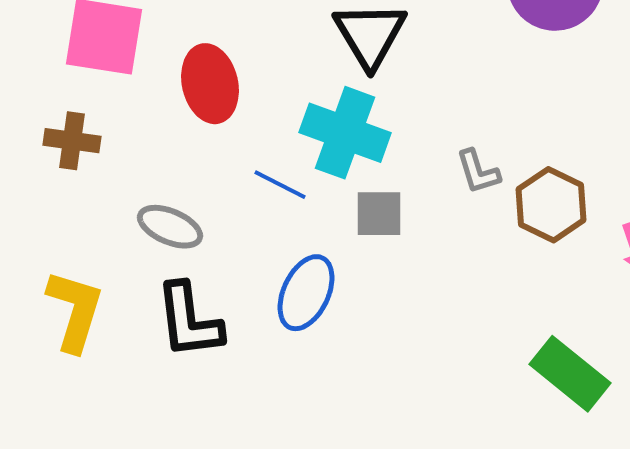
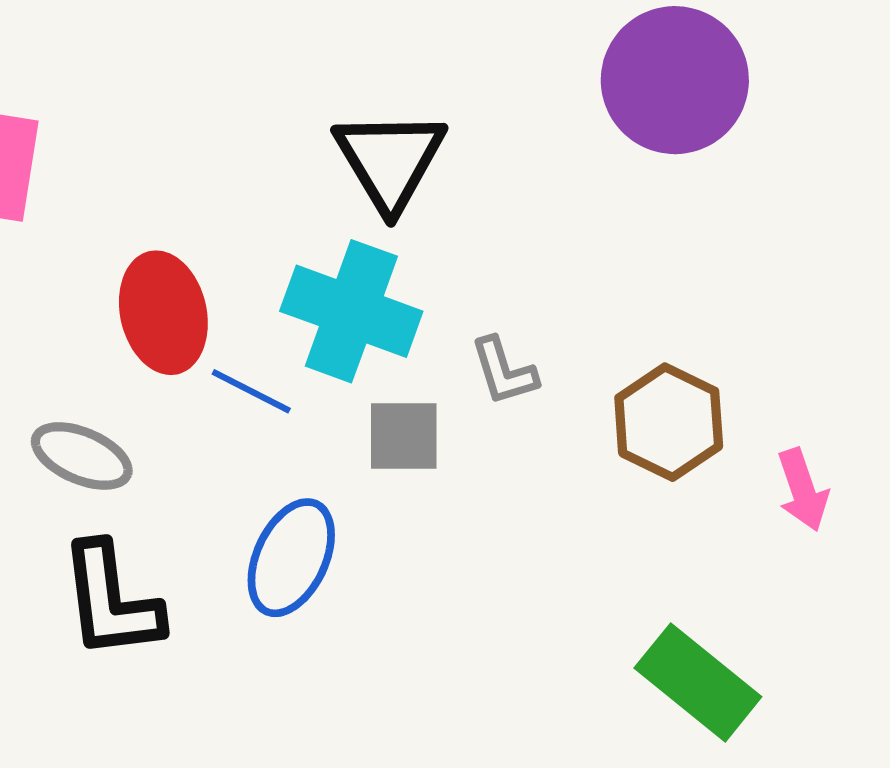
red ellipse: (210, 84) -> (163, 313), moved
gray L-shape: (478, 172) -> (504, 371), moved

